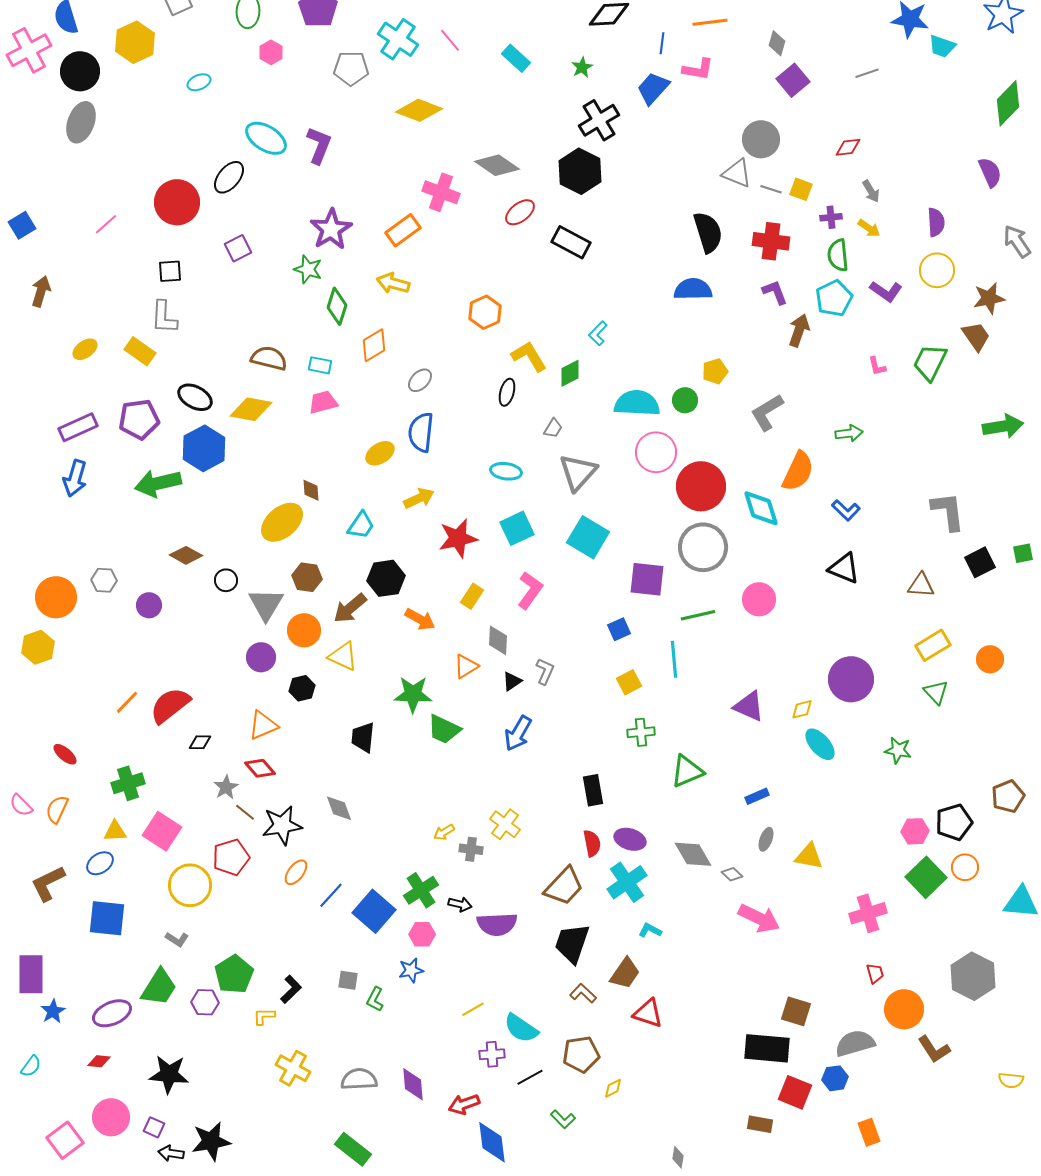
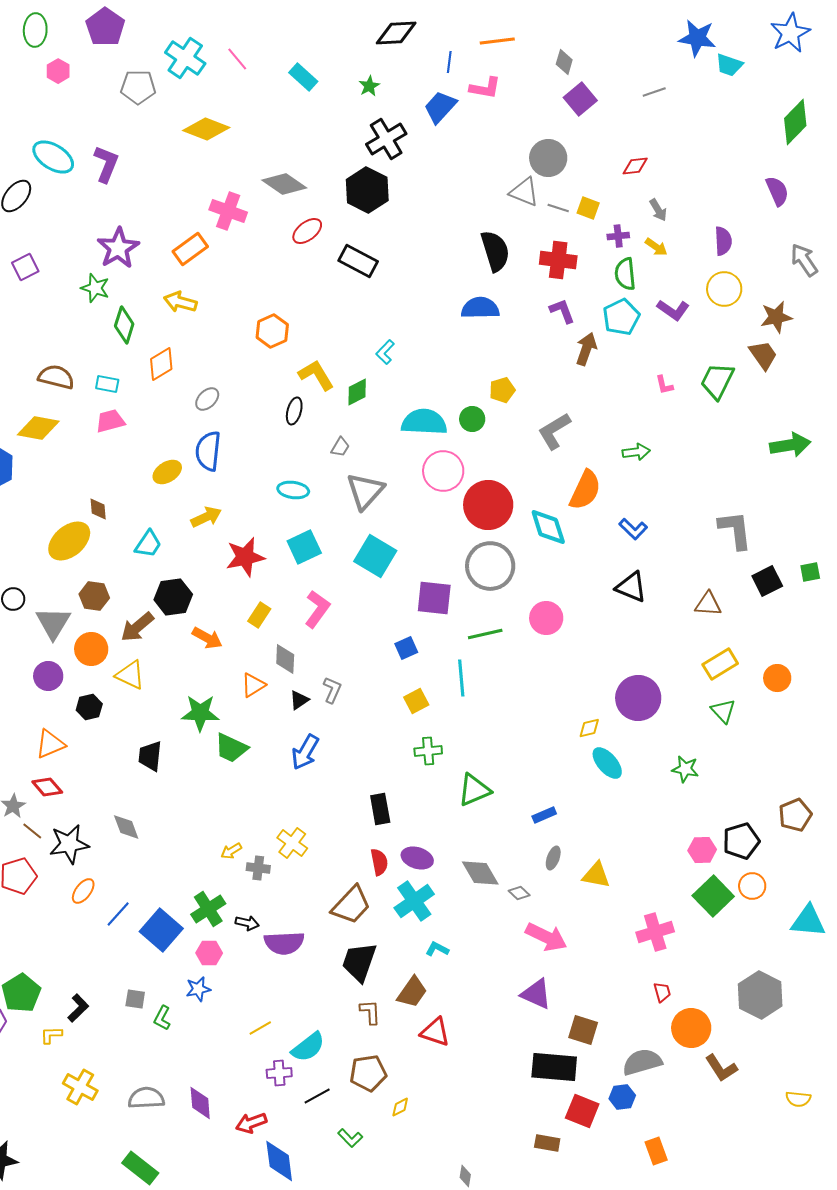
purple triangle: (749, 706) -> (536, 994), moved
brown L-shape: (583, 993) -> (370, 1012), turned 44
cyan semicircle: (521, 1028) -> (308, 1047), turned -72

